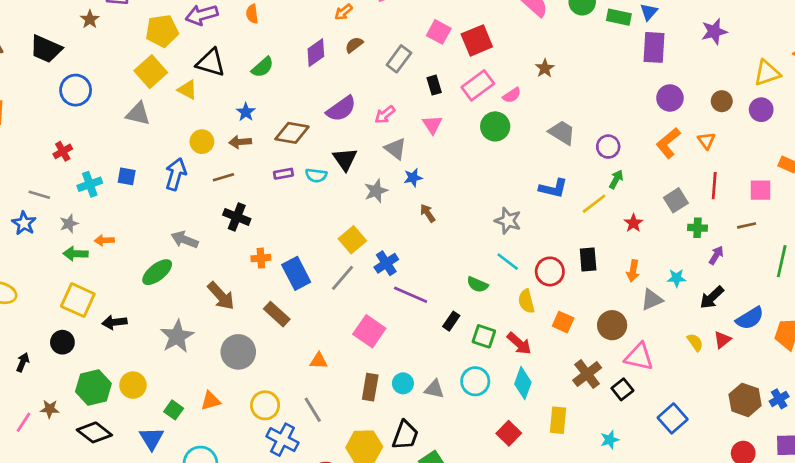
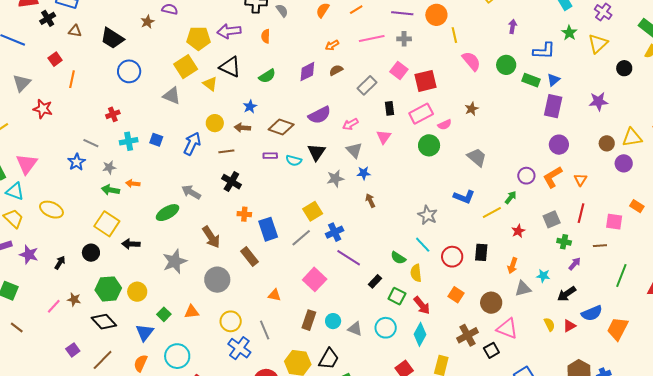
brown circle: (722, 101) -> (607, 143), moved
purple circle: (608, 147) -> (526, 176), moved
yellow semicircle: (526, 301) -> (416, 273), moved

